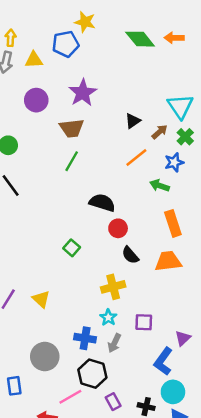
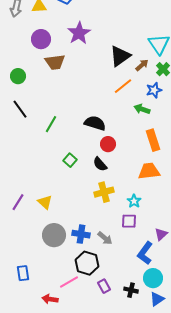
black triangle: (133, 121) -> (120, 56), size x1.6
brown trapezoid: (72, 128) -> (55, 62), moved
green line: (72, 161) -> (51, 124), moved
black semicircle: (130, 255) -> (100, 164), moved
cyan star: (108, 317) -> (134, 201), moved
gray arrow: (114, 343) -> (105, 238), turned -77
gray circle: (45, 356) -> (54, 235), moved

